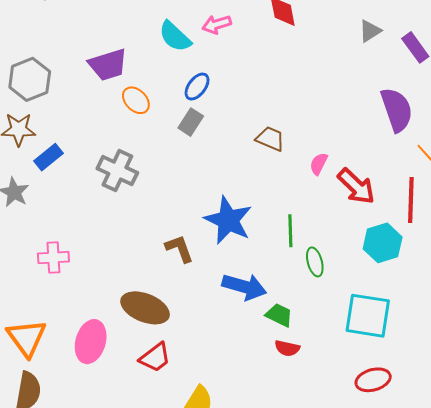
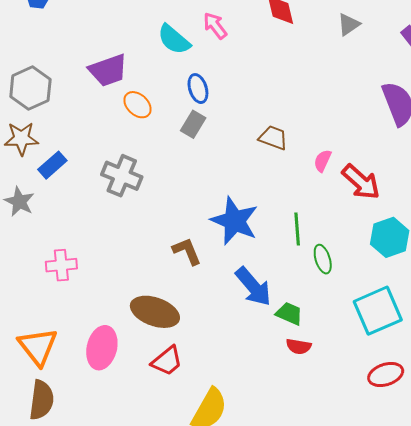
pink arrow: (217, 24) -> (215, 26), turned 72
gray triangle: (370, 31) -> (349, 24), moved
blue ellipse: (197, 87) -> (198, 89), turned -52
blue arrow: (244, 287) -> (253, 287), turned 36
cyan square: (368, 316) -> (378, 311), turned -30

